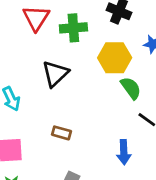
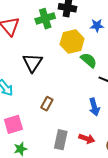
green cross: (73, 28) -> (45, 19), moved
brown rectangle: (62, 133) -> (47, 104), turned -64

